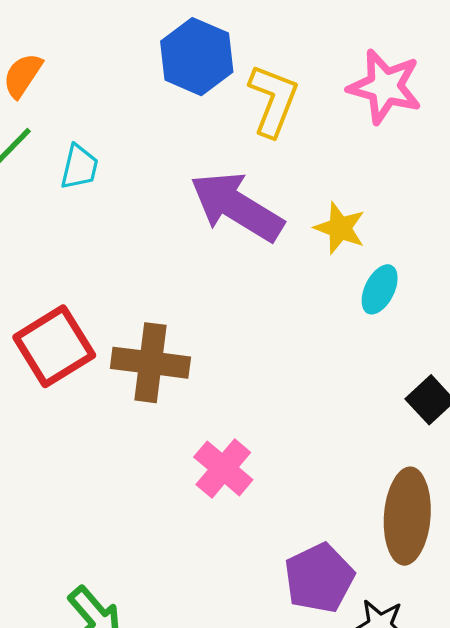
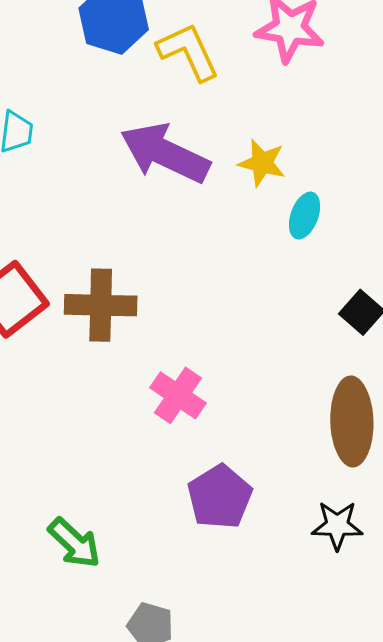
yellow L-shape: (273, 100) -> (188, 52), turned -40
purple pentagon: (319, 578) -> (220, 497), moved

